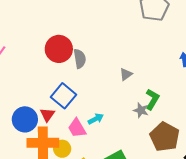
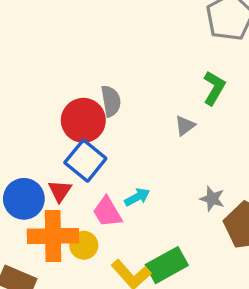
red circle: (59, 49) -> (83, 120), moved
green L-shape: (152, 99) -> (214, 88), moved
gray star: (141, 110) -> (212, 199), moved

